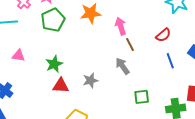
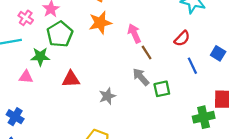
green star: (54, 64) -> (40, 57), moved, turned 30
red triangle: (61, 86) -> (71, 79), moved
green square: (142, 97) -> (162, 89), moved

